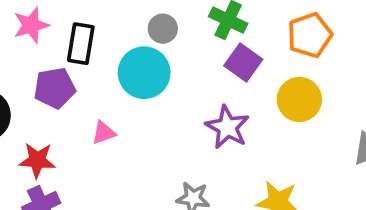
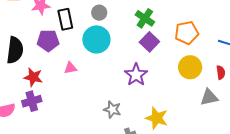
gray circle: (163, 29) -> (99, 13), moved
black rectangle: (81, 44) -> (65, 19), turned -30
yellow circle: (299, 99) -> (190, 67), moved

